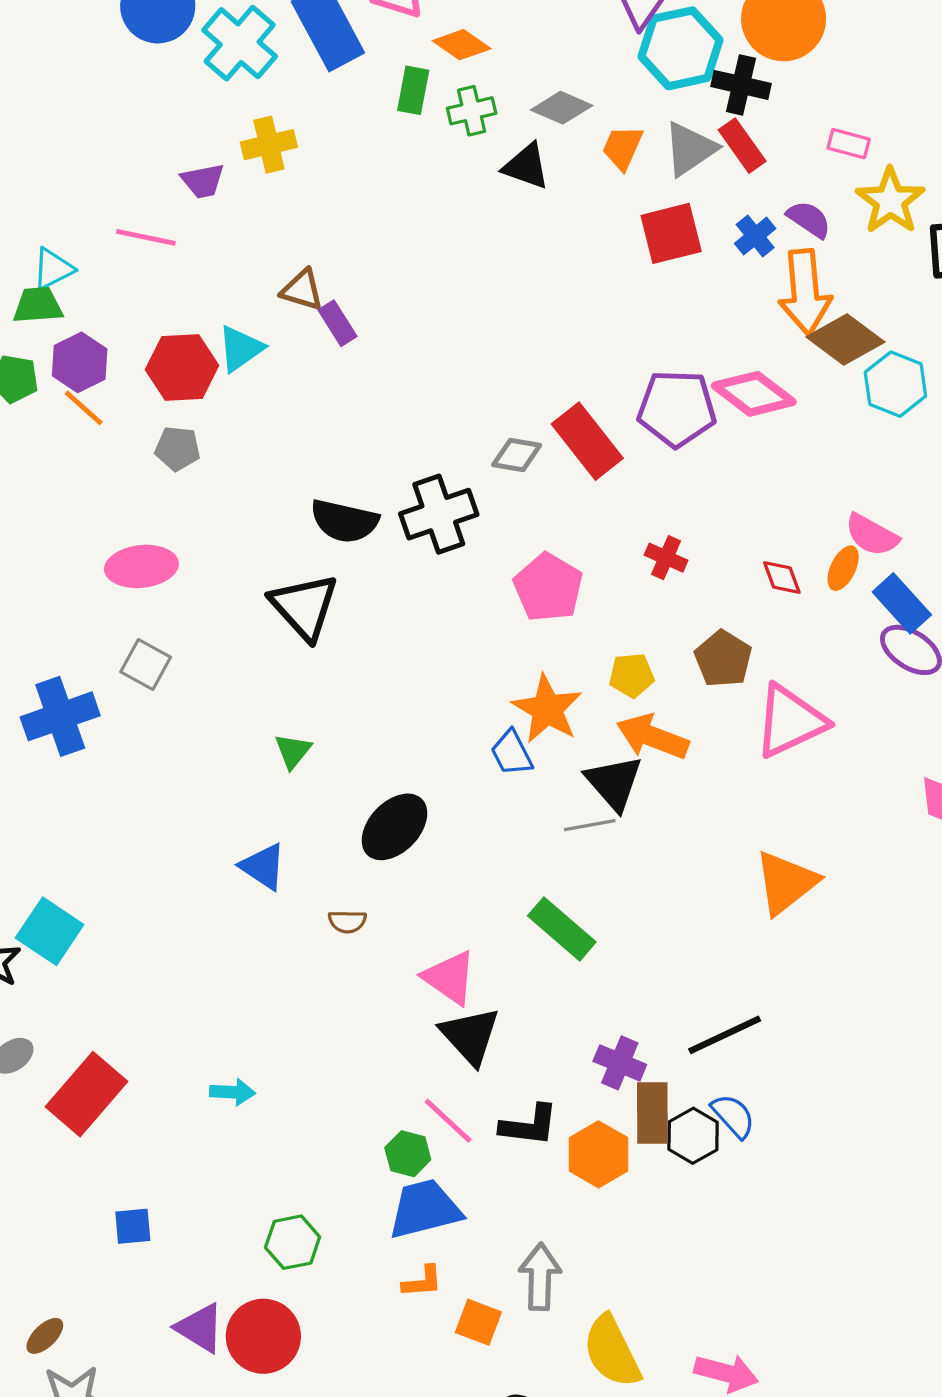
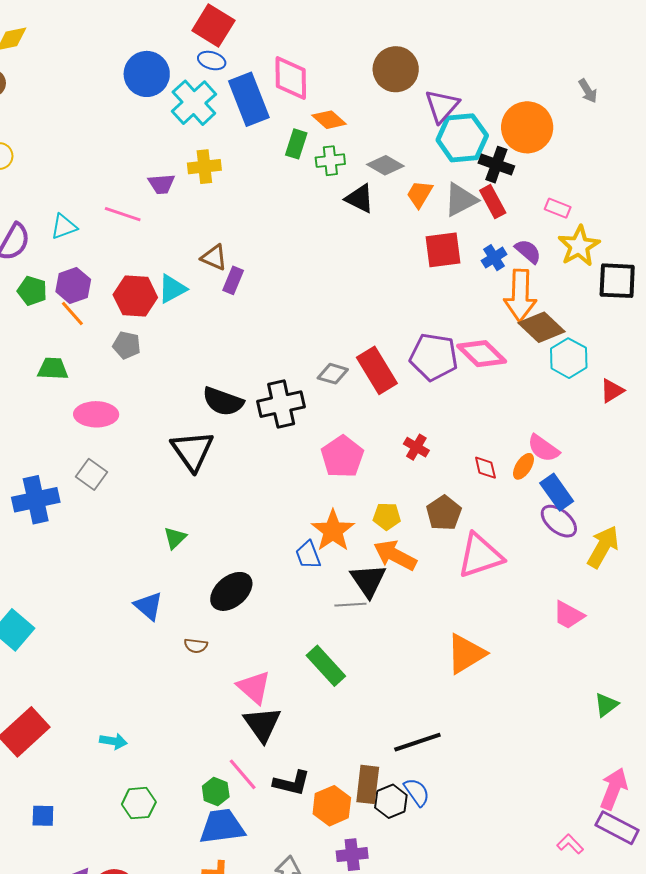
green trapezoid: (38, 305) -> (53, 369), moved
purple rectangle: (337, 323) -> (233, 280), turned 48
purple cross: (620, 1063) -> (352, 855), moved, turned -36
green hexagon: (293, 1242) -> (139, 803), moved

